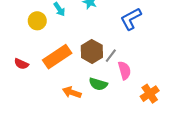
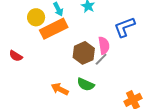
orange rectangle: (57, 57) -> (54, 29), moved
pink semicircle: (124, 70) -> (104, 46), moved

